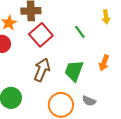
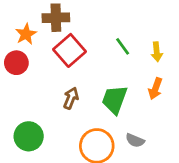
yellow arrow: (106, 17) -> (157, 52), moved
brown arrow: (42, 70) -> (71, 98), size x0.7

